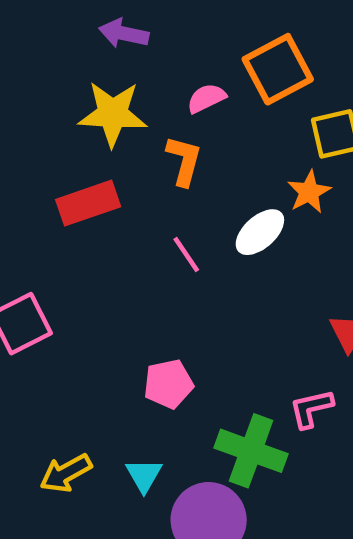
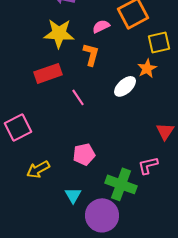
pink line: (186, 254) -> (78, 97), moved
yellow arrow: (66, 473) -> (38, 169), moved

